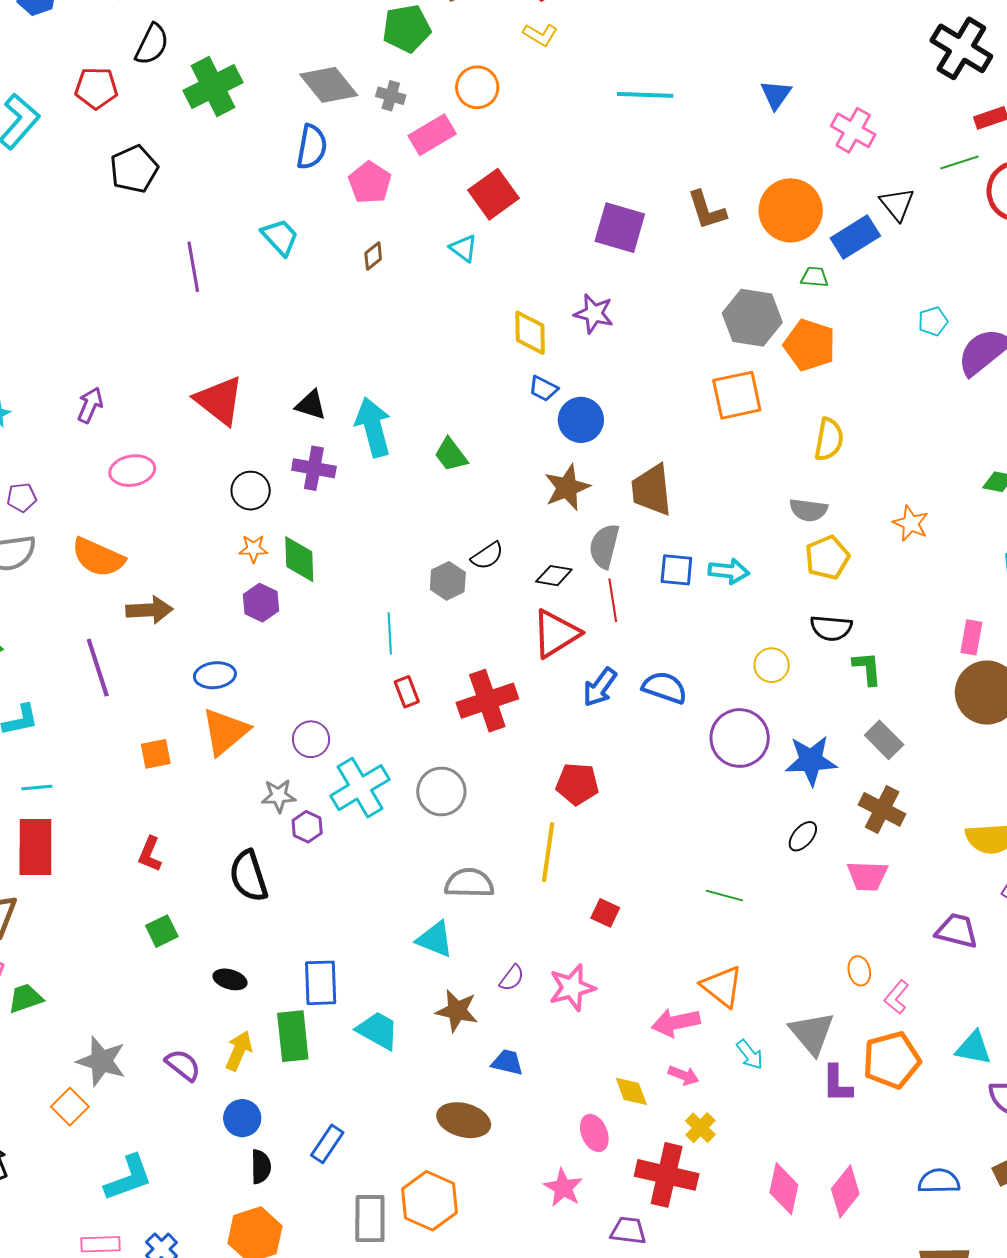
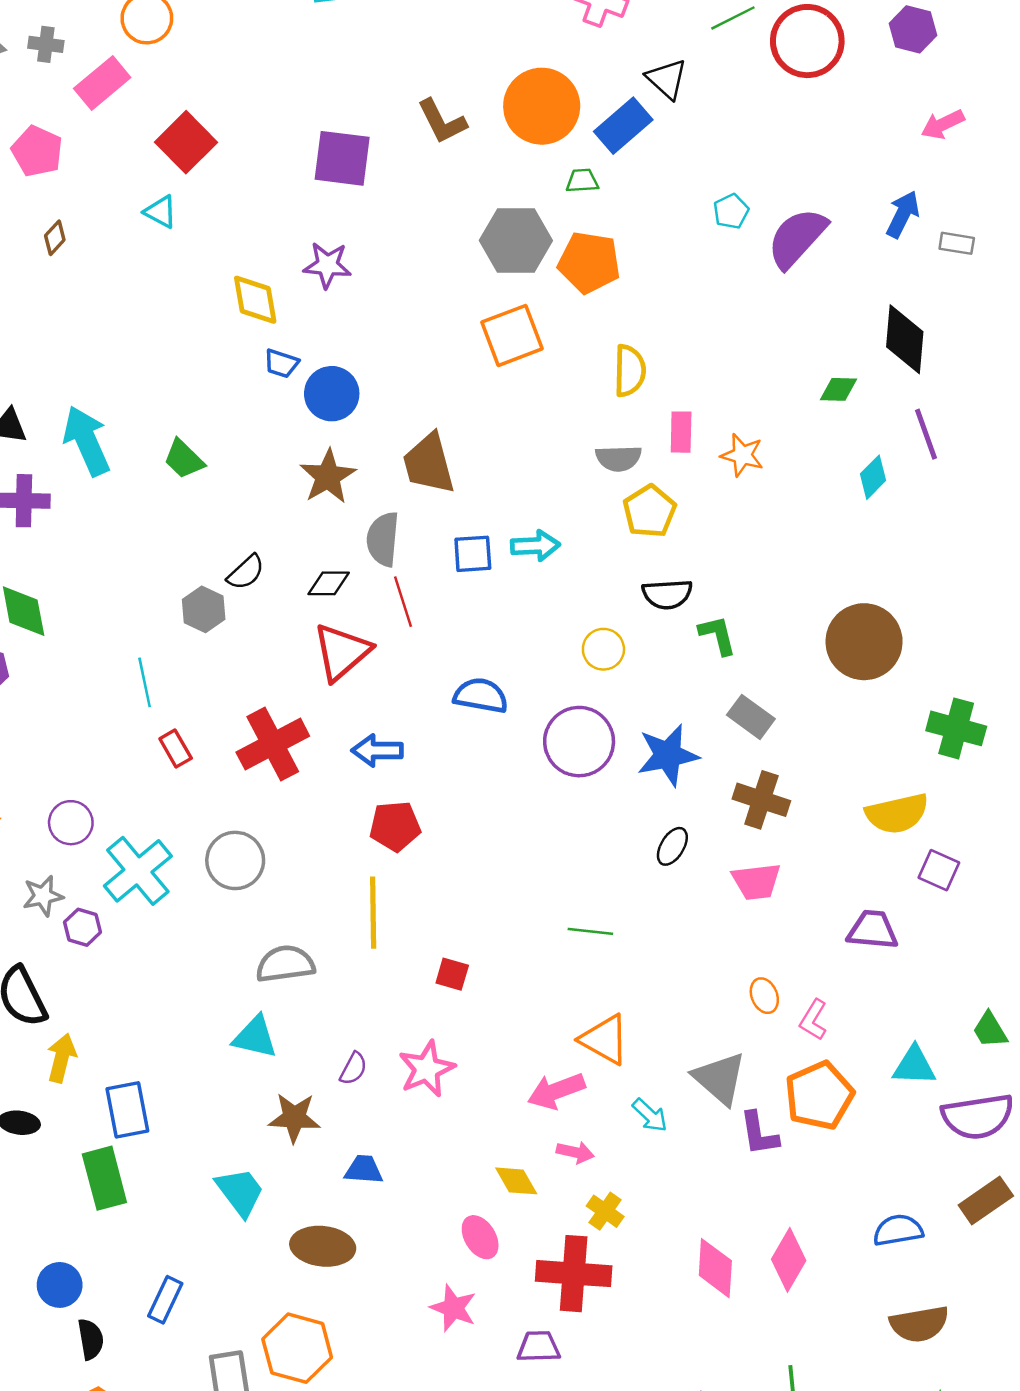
pink rectangle: (971, 637) -> (681, 432), moved
blue arrow: (600, 687) -> (377, 750), moved, turned 63
cyan trapezoid: (378, 1030) -> (240, 1192), moved, turned 33
yellow arrow: (239, 1051) -> (62, 1058), moved

